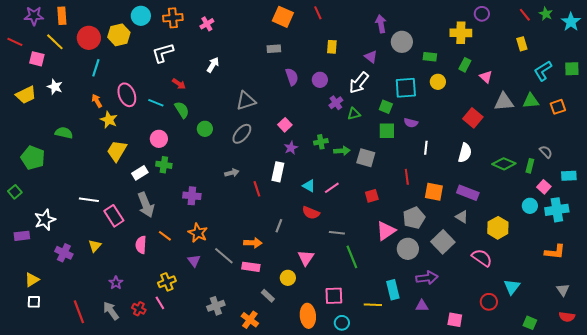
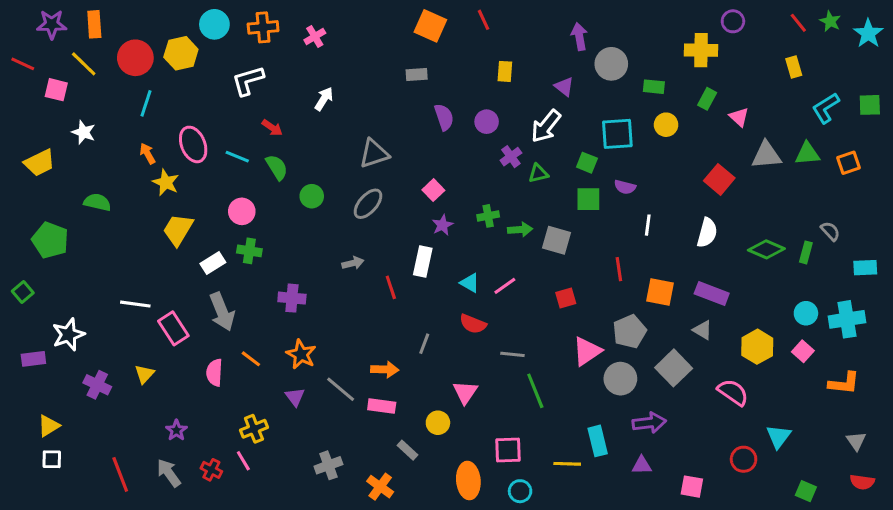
yellow trapezoid: (26, 95) -> (40, 163), moved
pink square: (544, 187) -> (803, 351), moved

